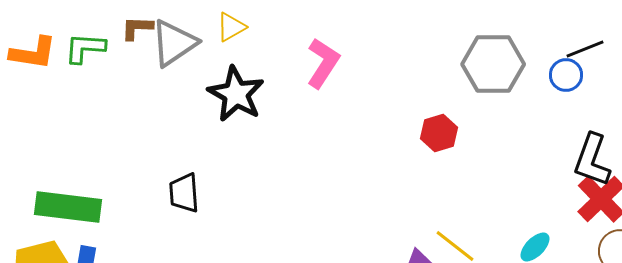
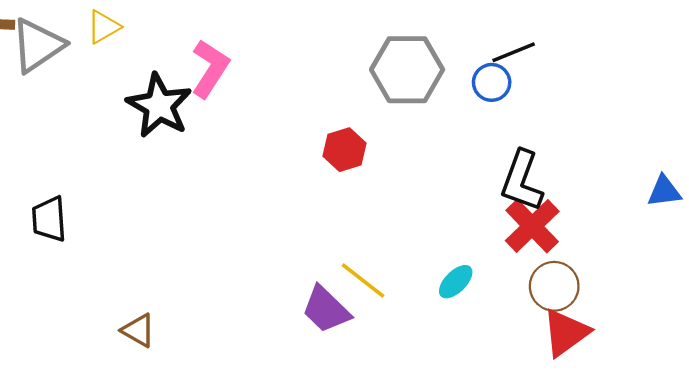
black star: (236, 94) -> (159, 106), moved

